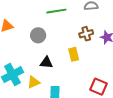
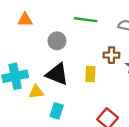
black triangle: (46, 63) -> (57, 74), size x1.5

